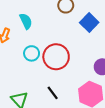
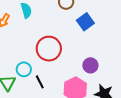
cyan circle: (32, 53) -> (24, 69), moved

